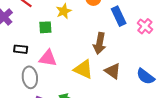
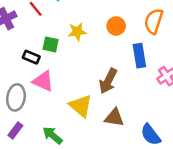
black rectangle: (21, 49) -> (31, 57), moved
brown triangle: (113, 71) -> (114, 118), turned -42

